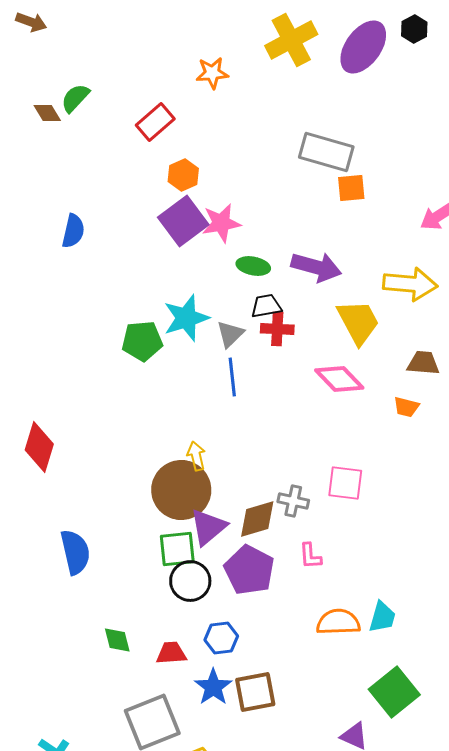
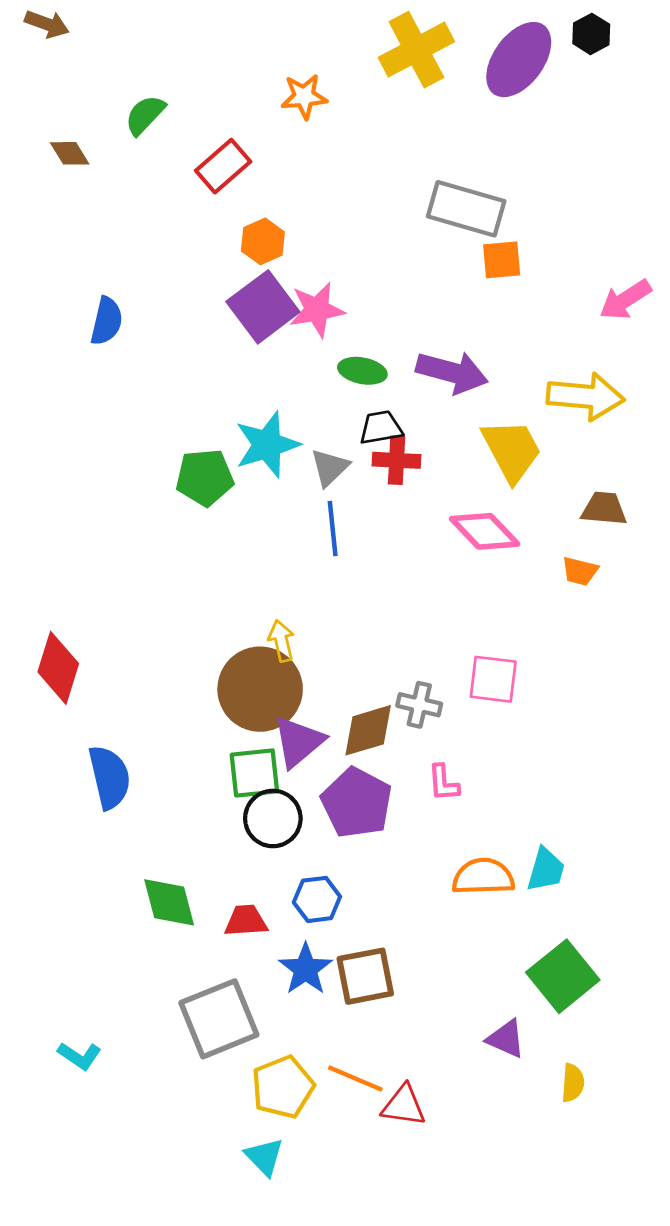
green semicircle: (75, 98) -> (145, 115), moved
red diamond: (39, 447) -> (58, 668), moved
green diamond: (117, 640) -> (169, 902), size x1.4

